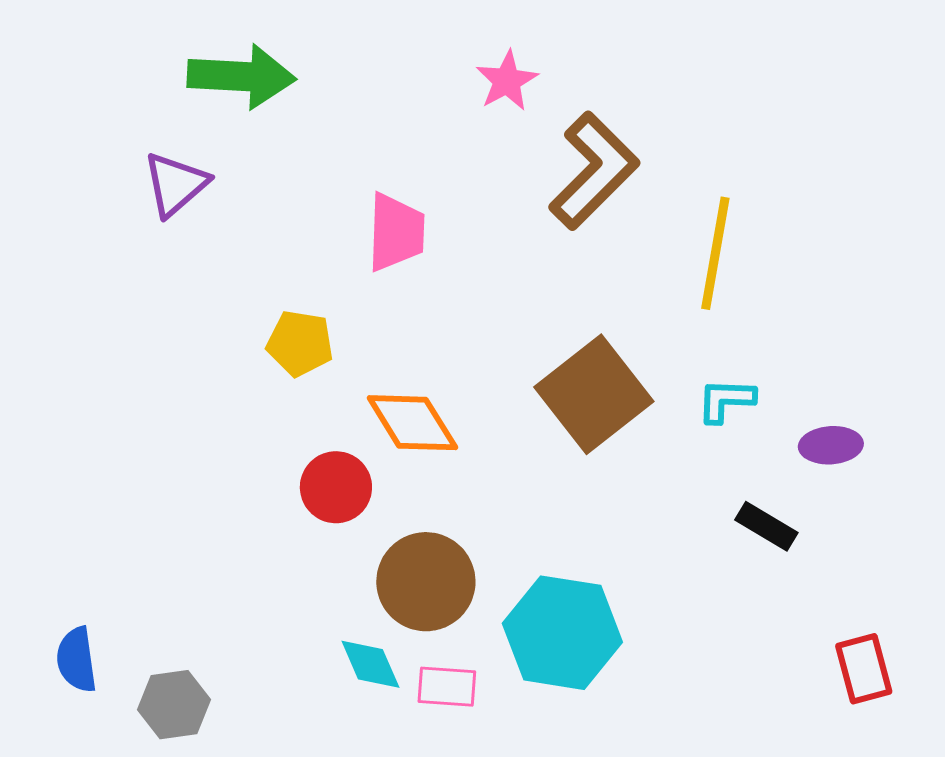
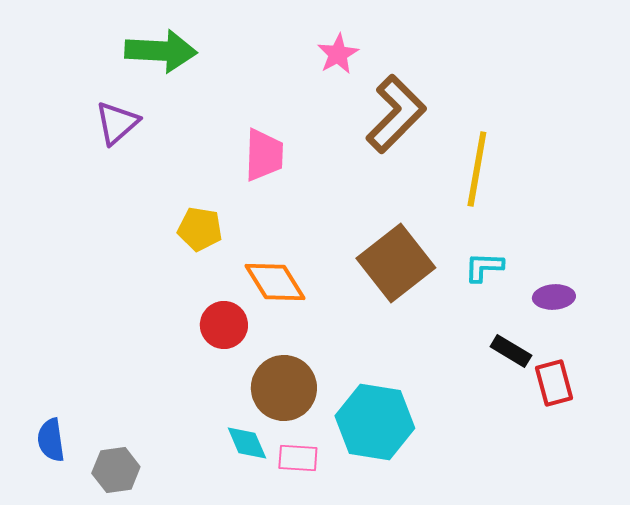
red rectangle: (864, 669) -> (554, 383), moved

